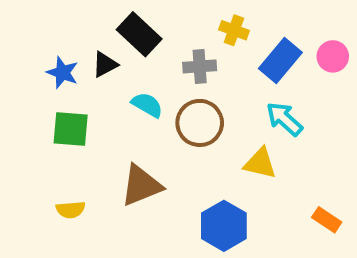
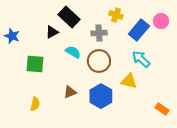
pink circle: (333, 56) -> (161, 21), moved
blue star: (63, 73) -> (12, 36), moved
brown triangle: (141, 185) -> (70, 92), size x0.6
yellow semicircle: (71, 210) -> (35, 104), turned -72
blue hexagon: (224, 226) -> (101, 96), moved

